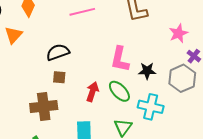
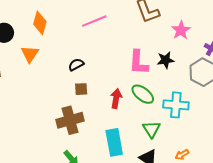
pink star: (179, 33) -> (181, 30), moved
black semicircle: (58, 52) -> (76, 65), size x0.7
black star: (147, 71) -> (166, 60), moved

